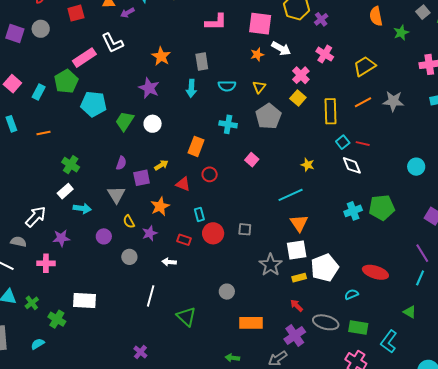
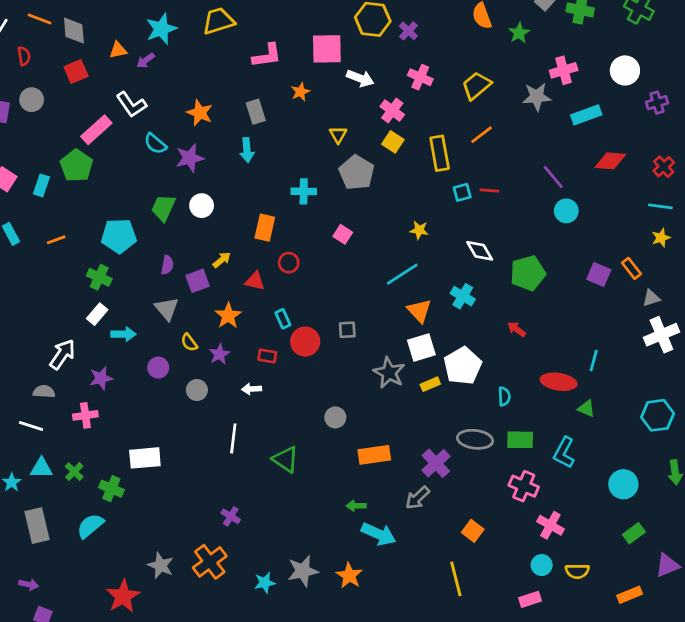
orange star: (257, 54) -> (300, 92), moved
cyan semicircle: (227, 86) -> (155, 144), moved, turned 48
purple star: (149, 88) -> (190, 158), turned -30
gray star: (393, 101) -> (537, 97), moved
cyan pentagon: (94, 104) -> (119, 236), moved
cyan square: (343, 142) -> (462, 192), turned 32
white diamond: (352, 165) -> (480, 251), moved
cyan cross: (353, 211) -> (463, 296), moved, turned -30
purple line: (422, 253) -> (553, 177), moved
red ellipse: (375, 272) -> (559, 382), moved
cyan semicircle: (351, 294) -> (504, 396), turned 120
red arrow: (297, 306) -> (517, 329), moved
cyan semicircle: (38, 344) -> (90, 526), size x1.5

